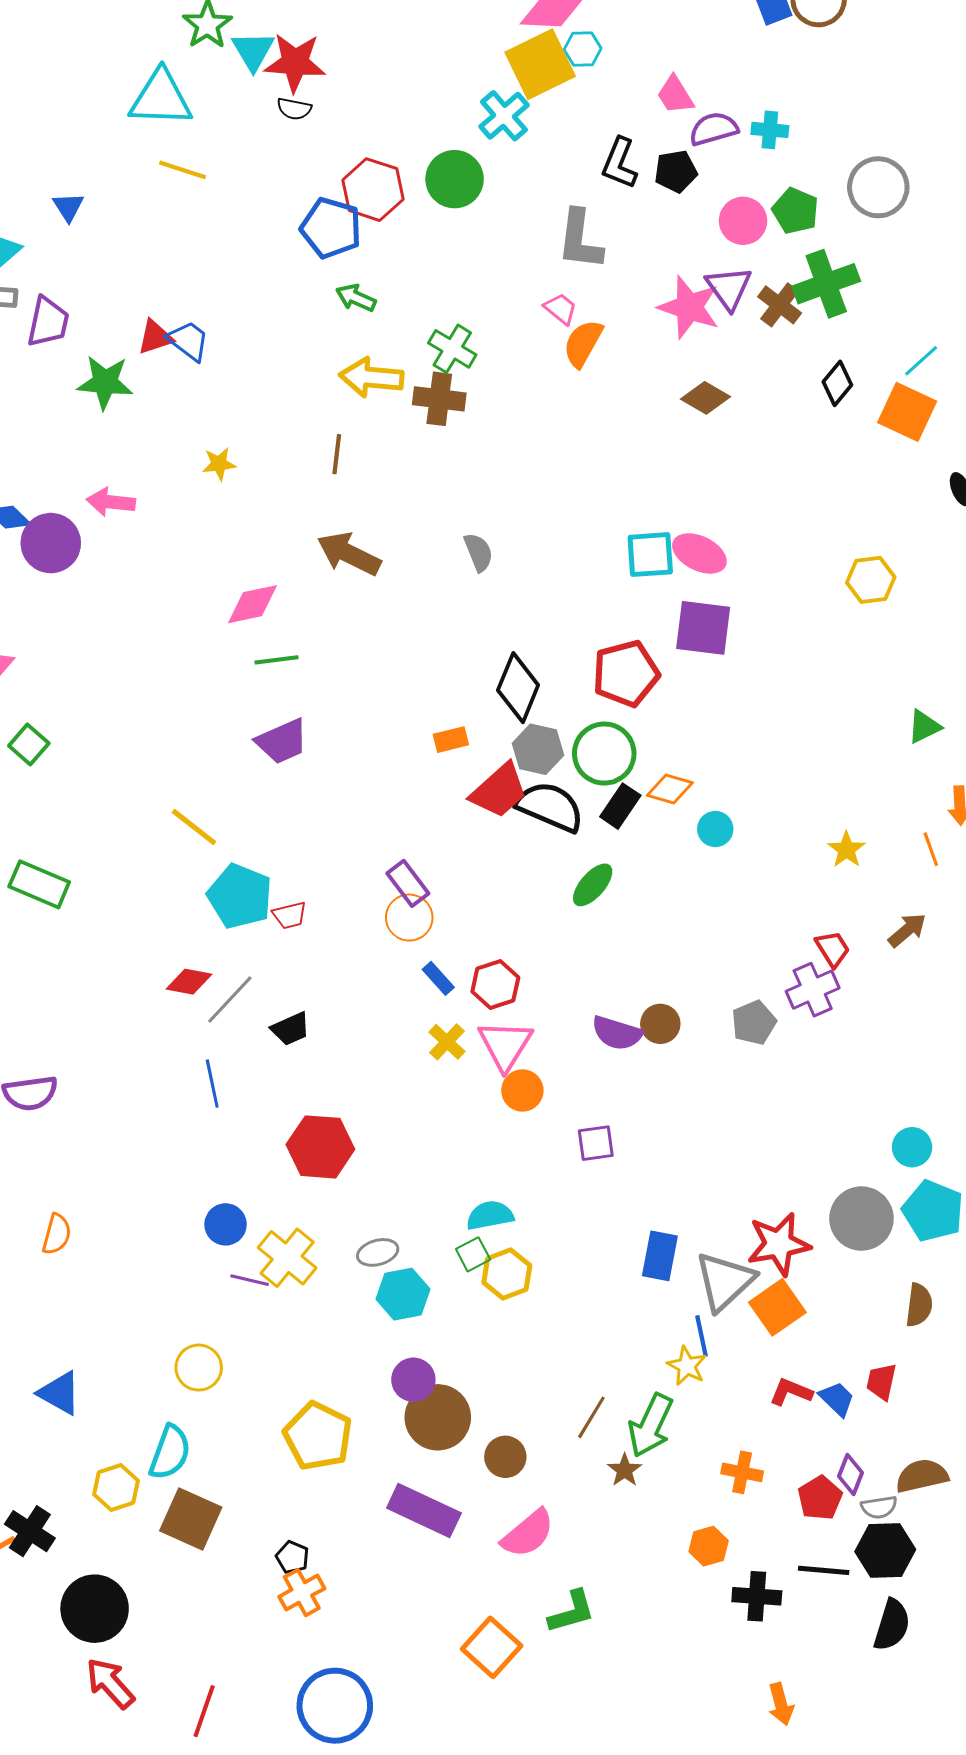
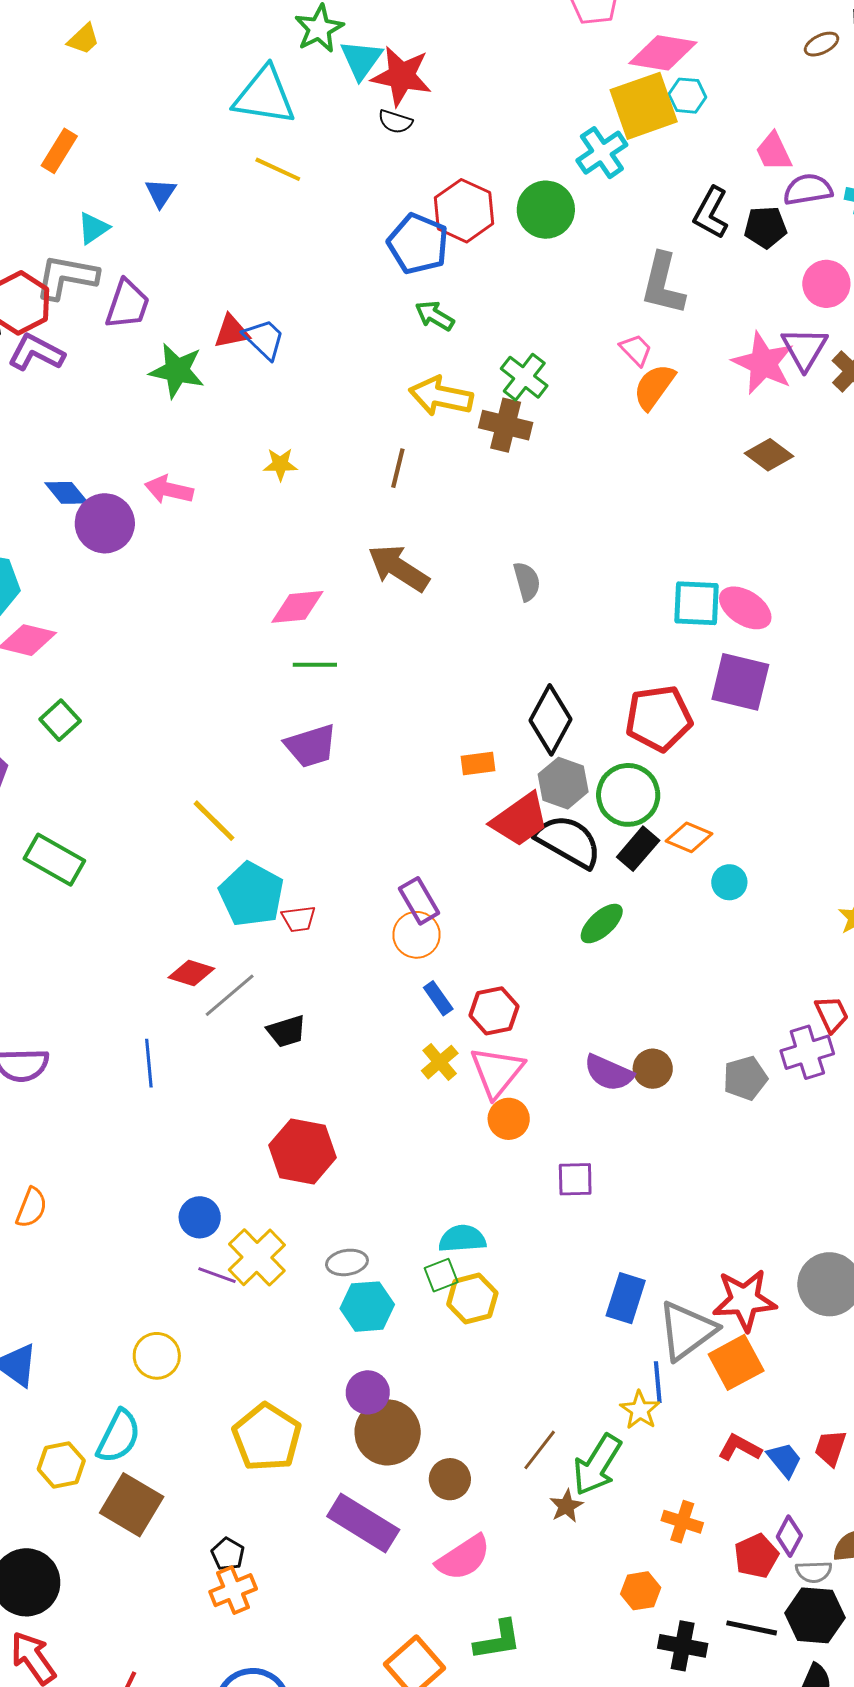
blue line: (212, 1084) -> (149, 1063), moved

